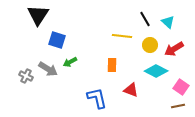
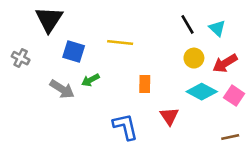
yellow line: (122, 36) -> (120, 43), moved
gray cross: (26, 76) -> (21, 58), moved
pink square: (181, 87) -> (234, 96), moved
red triangle: (131, 90) -> (169, 116), turned 35

